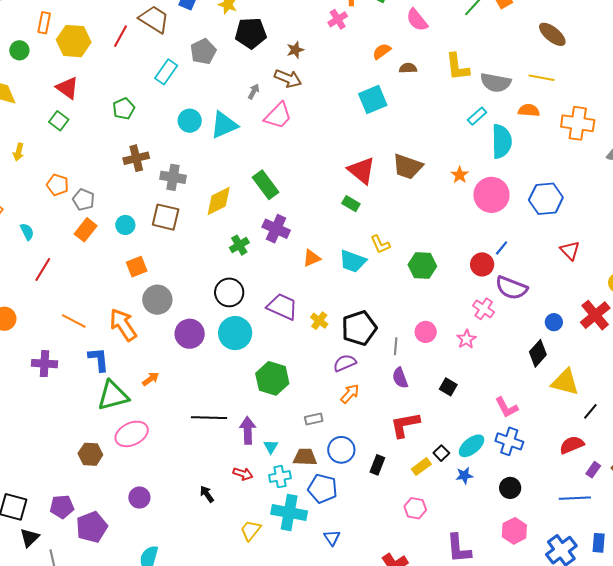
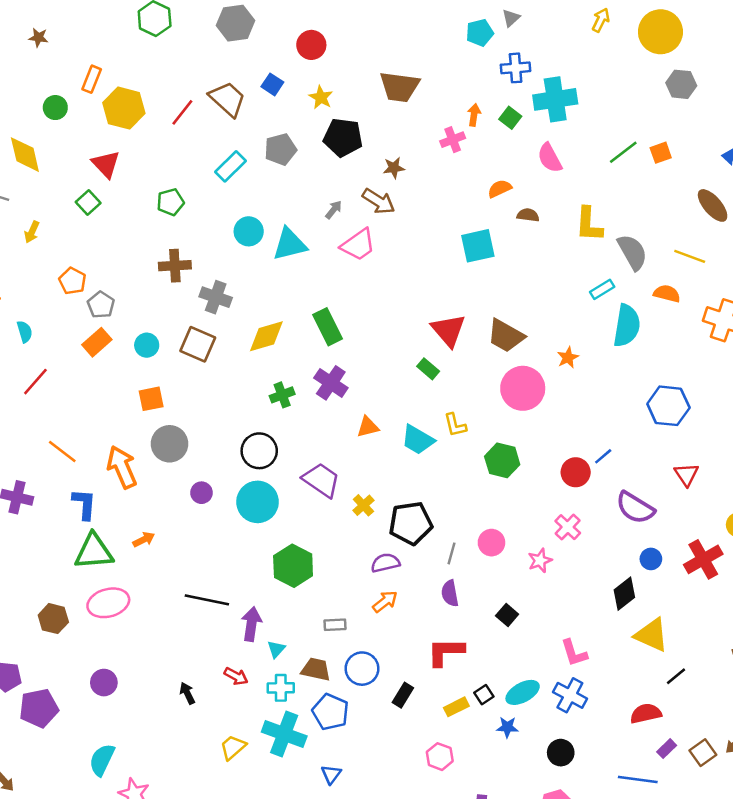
gray semicircle: (496, 83) -> (632, 252), turned -140
pink circle: (491, 195) -> (523, 388), moved
purple semicircle: (511, 288) -> (635, 508), moved
purple circle: (190, 334) -> (201, 493), size x0.6

